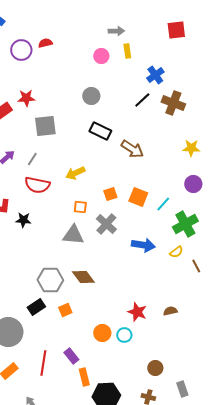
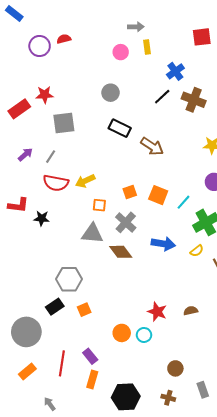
red square: (176, 30) -> (202, 37), moved
yellow arrow: (75, 173) -> (85, 181), moved
brown diamond: (83, 277) -> (121, 252), moved
orange rectangle: (84, 377) -> (92, 380), moved, turned 30

